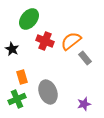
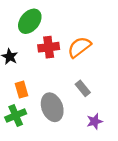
red cross: (45, 41) -> (49, 47), turned -30
gray rectangle: (85, 58) -> (83, 88), moved

